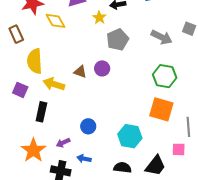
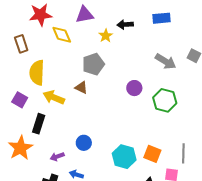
gray pentagon: (118, 40) -> (93, 64), moved
purple circle: (102, 68) -> (134, 88), moved
orange square: (161, 109) -> (152, 154), moved, size x0.7
orange star: (33, 150) -> (20, 148), moved

